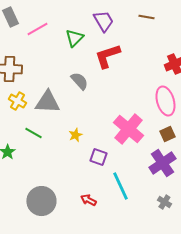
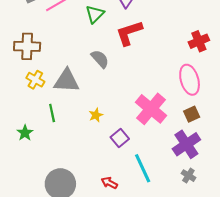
green line: (33, 133) -> (52, 113), turned 48
purple square: (98, 157) -> (120, 138), turned 30
gray cross: (164, 202) -> (188, 176), moved

